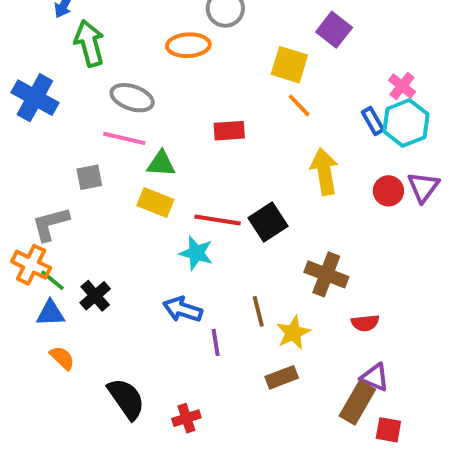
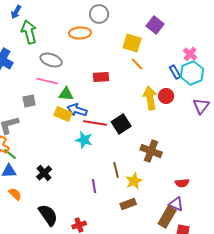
red circle: (388, 191) -> (166, 96), moved
black cross: (95, 296) -> (44, 173), moved
blue arrow: (183, 309) -> (77, 110), moved
red semicircle: (365, 323) -> (182, 183), moved

